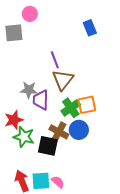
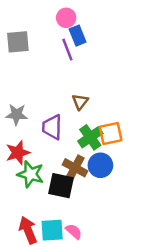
pink circle: (30, 14) -> (66, 18), moved
blue rectangle: (90, 28) -> (78, 36), moved
purple line: (55, 60) -> (67, 50), moved
brown triangle: (63, 80) -> (80, 102), size x0.6
gray star: (29, 90) -> (17, 114), moved

